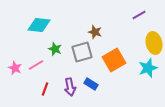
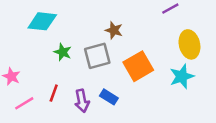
pink line: (36, 65) -> (24, 103), moved
red line: (45, 89) -> (54, 93), moved

